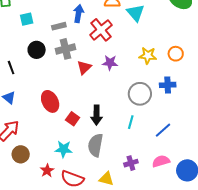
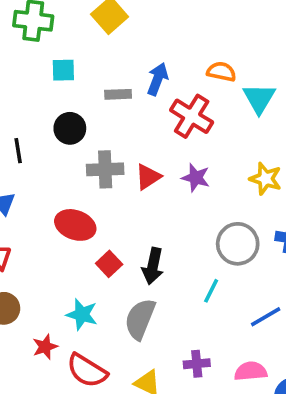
red cross: (101, 30) -> (192, 116), turned -30
gray cross: (66, 49) -> (105, 169), moved
red ellipse: (50, 101) -> (75, 225), turned -55

